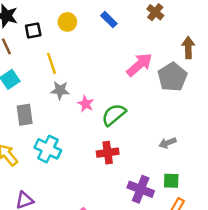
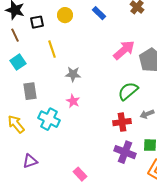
gray star: (60, 90) -> (73, 74), moved
pink star: (86, 104) -> (73, 101), moved
green semicircle: (114, 115) -> (128, 91), moved
red cross: (108, 153) -> (122, 122), moved

